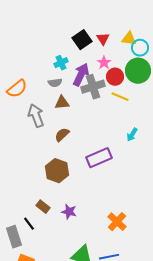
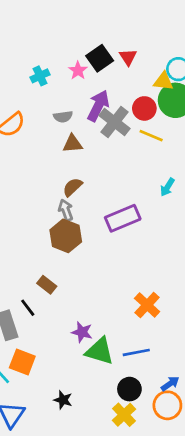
yellow triangle: (129, 39) -> (163, 81), moved
cyan cross: (61, 63) -> (40, 76), moved
pink star: (104, 63) -> (78, 70), moved
gray cross: (93, 87) -> (115, 122), turned -35
gray arrow: (36, 116) -> (66, 210), moved, size x0.7
purple star: (69, 212) -> (82, 332), moved

